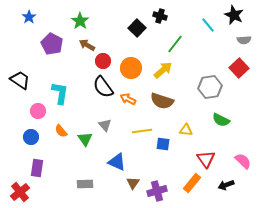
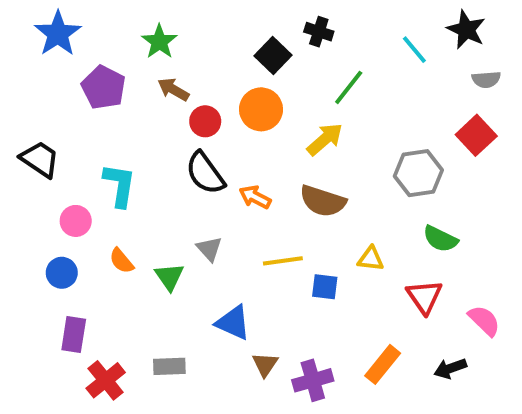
blue star: (29, 17) -> (58, 34), size x1.6
orange circle: (131, 68) -> (261, 109), moved
red triangle: (206, 159) -> (424, 297), moved
red cross: (20, 192) -> (106, 380), moved

